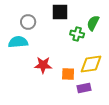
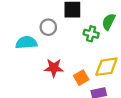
gray circle: (28, 22) -> (48, 27), moved
orange square: (68, 74) -> (81, 78), turned -32

